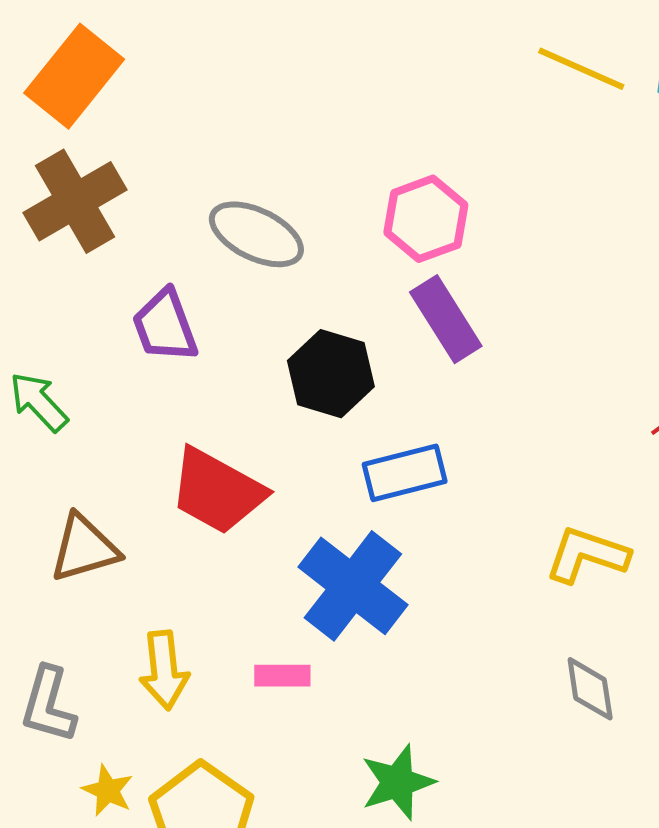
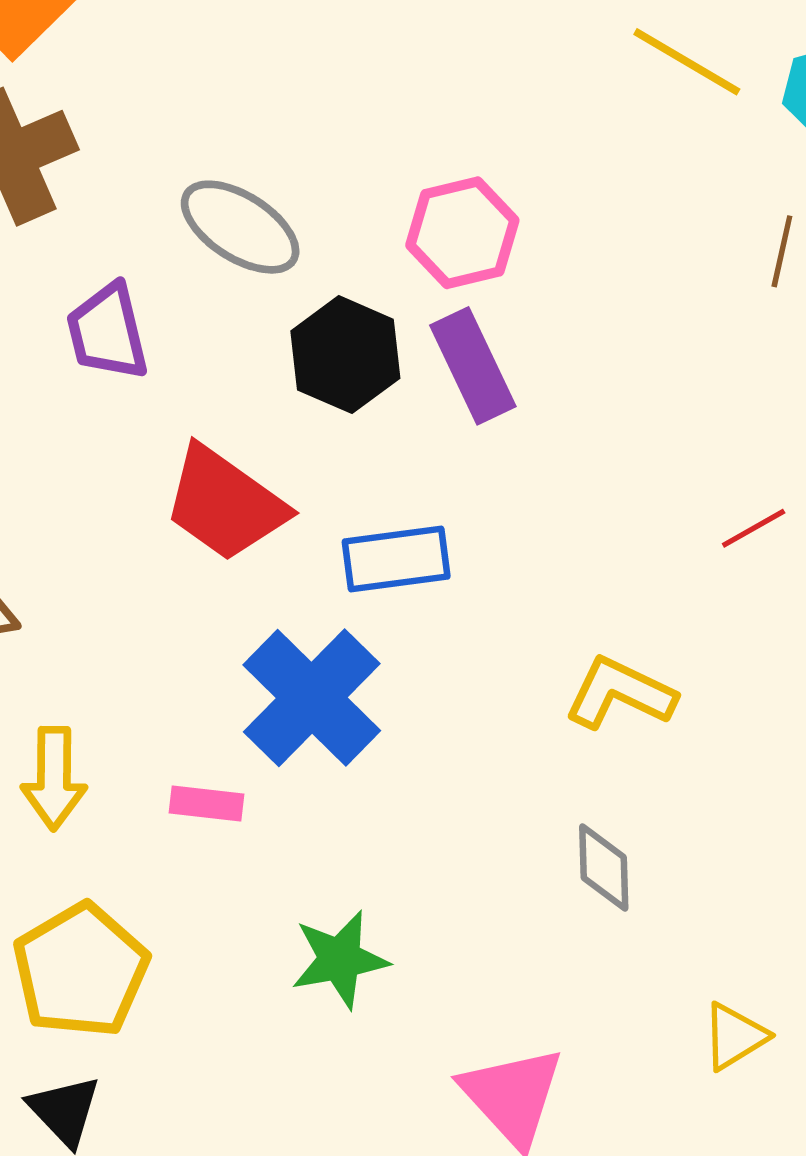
black hexagon: (331, 374) -> (345, 355), moved
red trapezoid: (217, 491) -> (225, 504), moved

